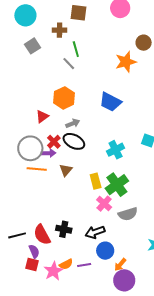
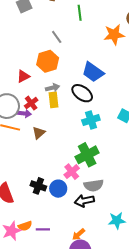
green line: (76, 49) -> (80, 13), moved
gray line: (69, 64) -> (57, 37), moved
black ellipse: (74, 141) -> (82, 93), moved
yellow rectangle: (96, 181) -> (53, 100), moved
black cross: (64, 229) -> (38, 186), moved
black arrow: (95, 232) -> (84, 201), moved
blue circle: (105, 251) -> (58, 189), moved

